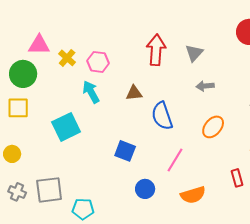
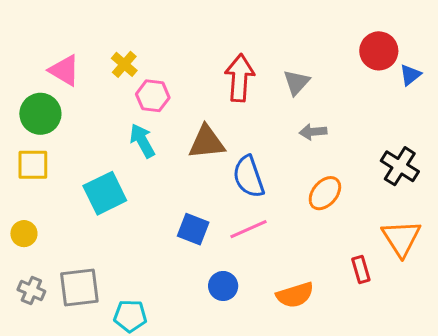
pink triangle: (39, 45) -> (64, 70), turned 30
yellow cross: (67, 58) -> (124, 64), moved
brown triangle: (134, 93) -> (207, 142), size x1.5
pink line: (175, 160) -> (249, 229), moved, turned 35

